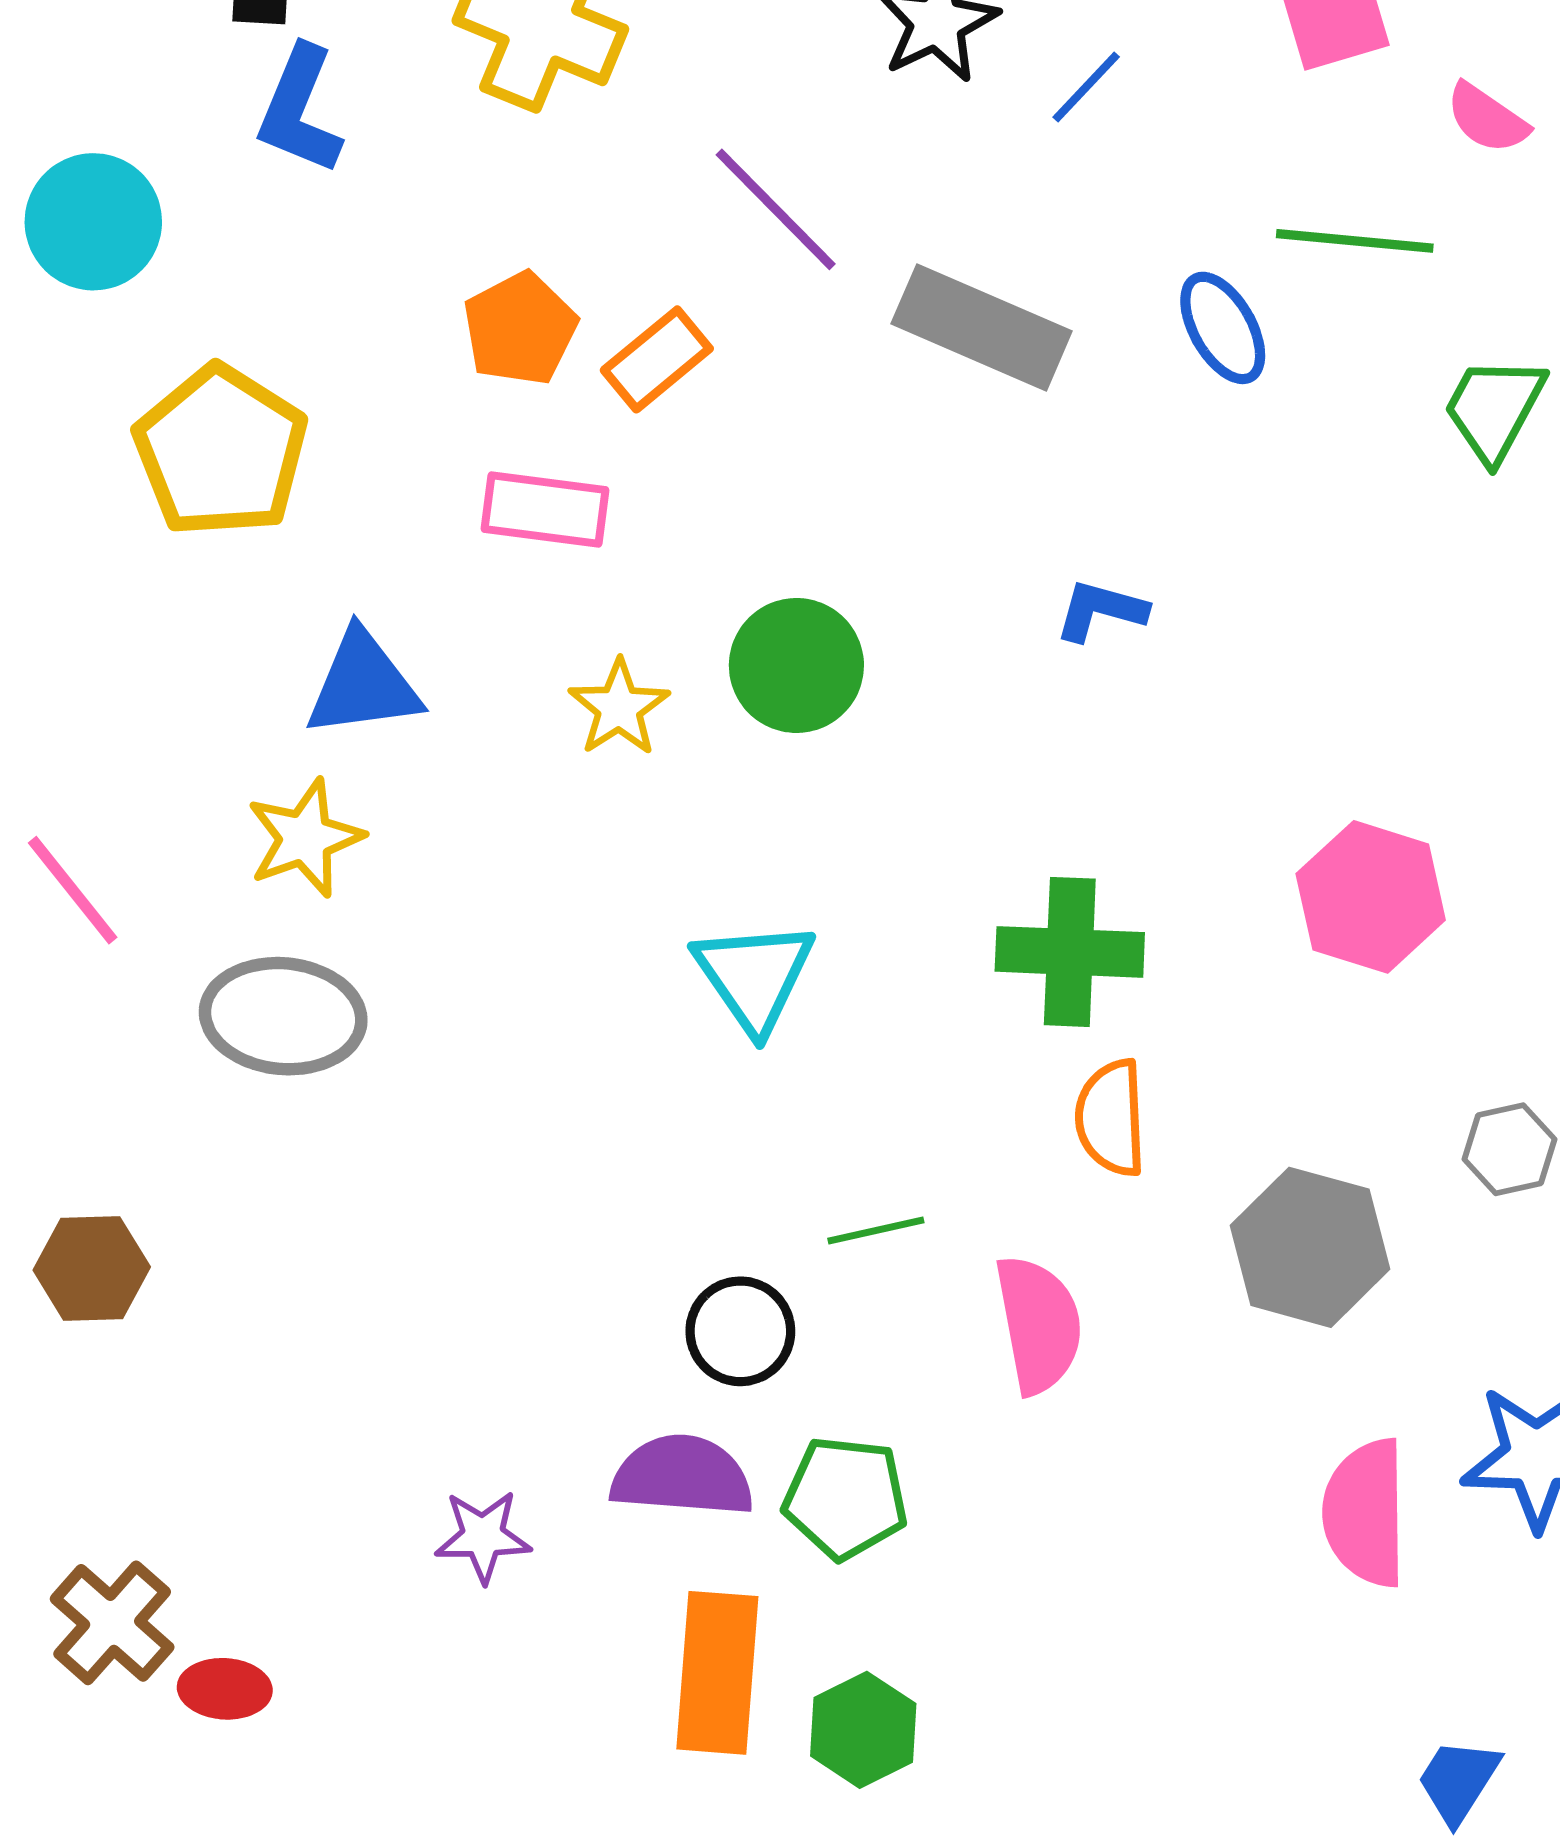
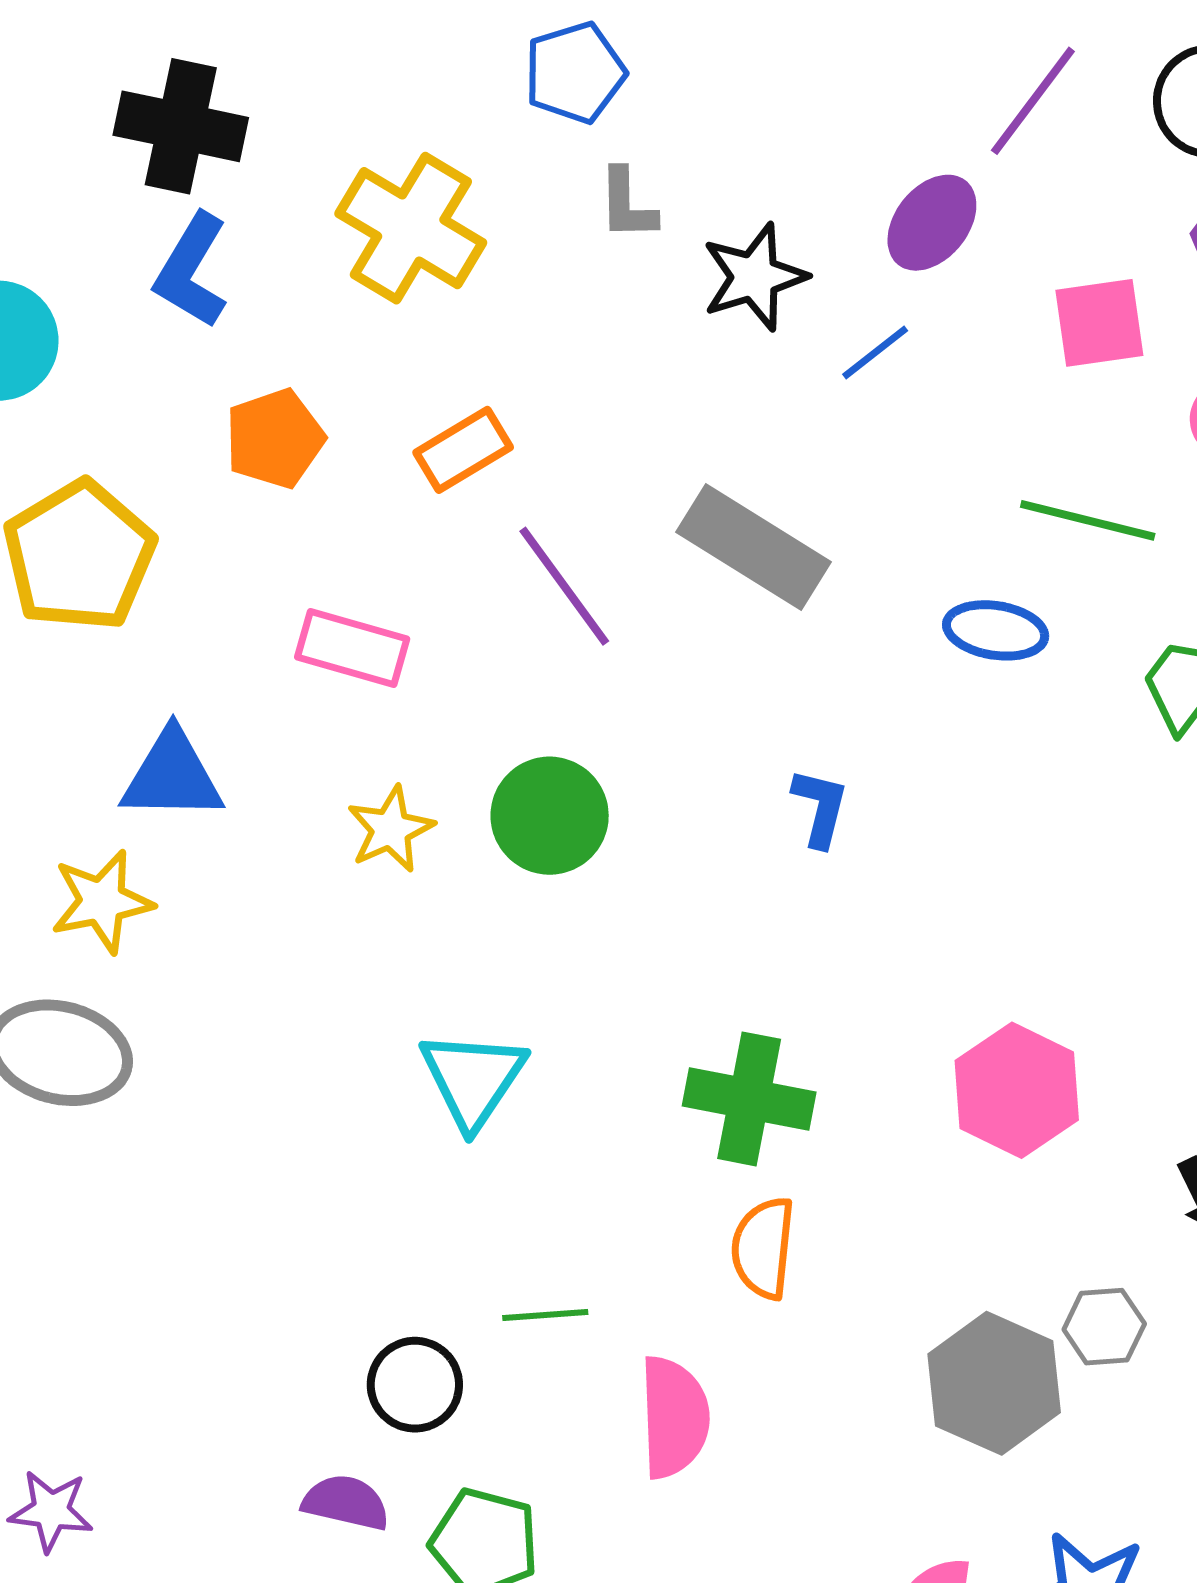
purple line: (776, 209) -> (564, 586), moved
blue ellipse: (1223, 328) -> (996, 630), moved, turned -60
orange pentagon: (520, 329) -> (275, 439), moved
orange rectangle: (657, 359) -> (463, 450), moved
blue L-shape: (1101, 610) -> (820, 807), turned 80
gray hexagon: (1310, 1247) -> (994, 1383), moved
purple semicircle: (682, 1476) -> (346, 1502), size x0.7
purple star: (483, 1536) -> (51, 1511), moved

